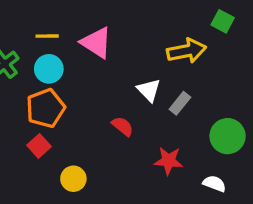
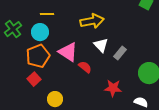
yellow line: (47, 36) -> (47, 14), moved
pink triangle: (96, 43) -> (68, 52), moved
yellow arrow: (187, 51) -> (92, 21), moved

